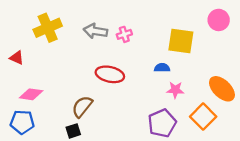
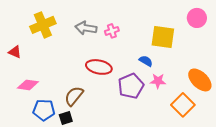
blue semicircle: (162, 68) -> (146, 61), turned 32
blue pentagon: (22, 122) -> (44, 110), moved
purple pentagon: (162, 123) -> (131, 86), moved

